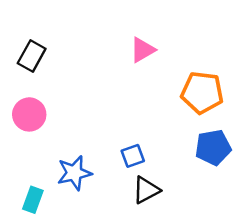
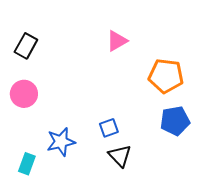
black triangle: (146, 190) -> (120, 156), turned -45

